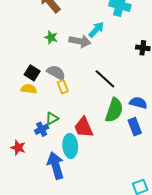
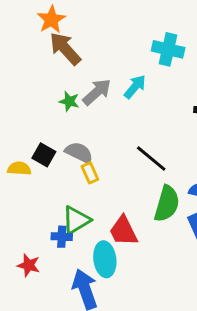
gray arrow: (80, 41) -> (97, 92), moved, turned -50
yellow semicircle: (29, 89) -> (19, 169), moved
green triangle: (52, 118) -> (76, 220), size x1.5
blue cross: (42, 129) -> (62, 237), turned 32

